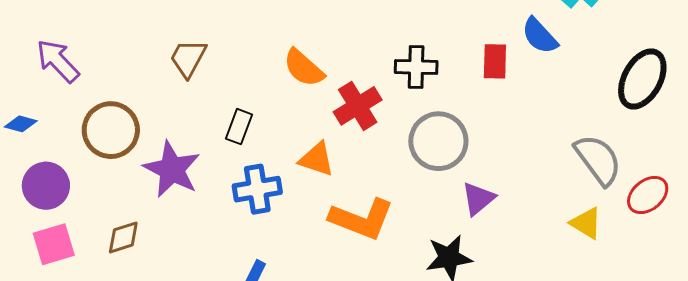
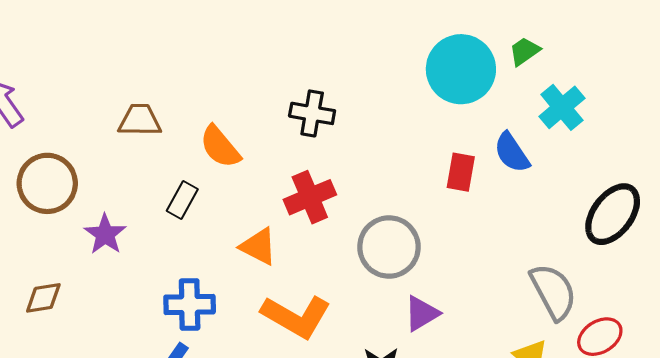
brown trapezoid: (188, 58) -> (140, 120), turned 54
black cross: (416, 67) -> (312, 113), moved
orange semicircle: (304, 68) -> (220, 147), moved
purple star: (172, 169) -> (105, 234), size x0.7
blue cross: (257, 189) -> (190, 304), moved

